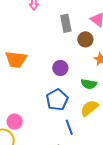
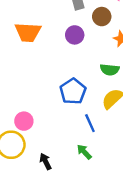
orange trapezoid: (16, 59) -> (28, 32), moved
purple circle: (60, 68) -> (75, 35), moved

